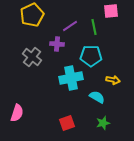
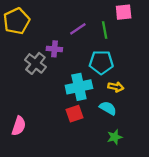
yellow pentagon: (32, 15) -> (17, 21), moved
purple cross: (57, 44) -> (54, 49), moved
yellow arrow: (113, 80) -> (116, 87), moved
red square: (67, 123) -> (74, 114), moved

